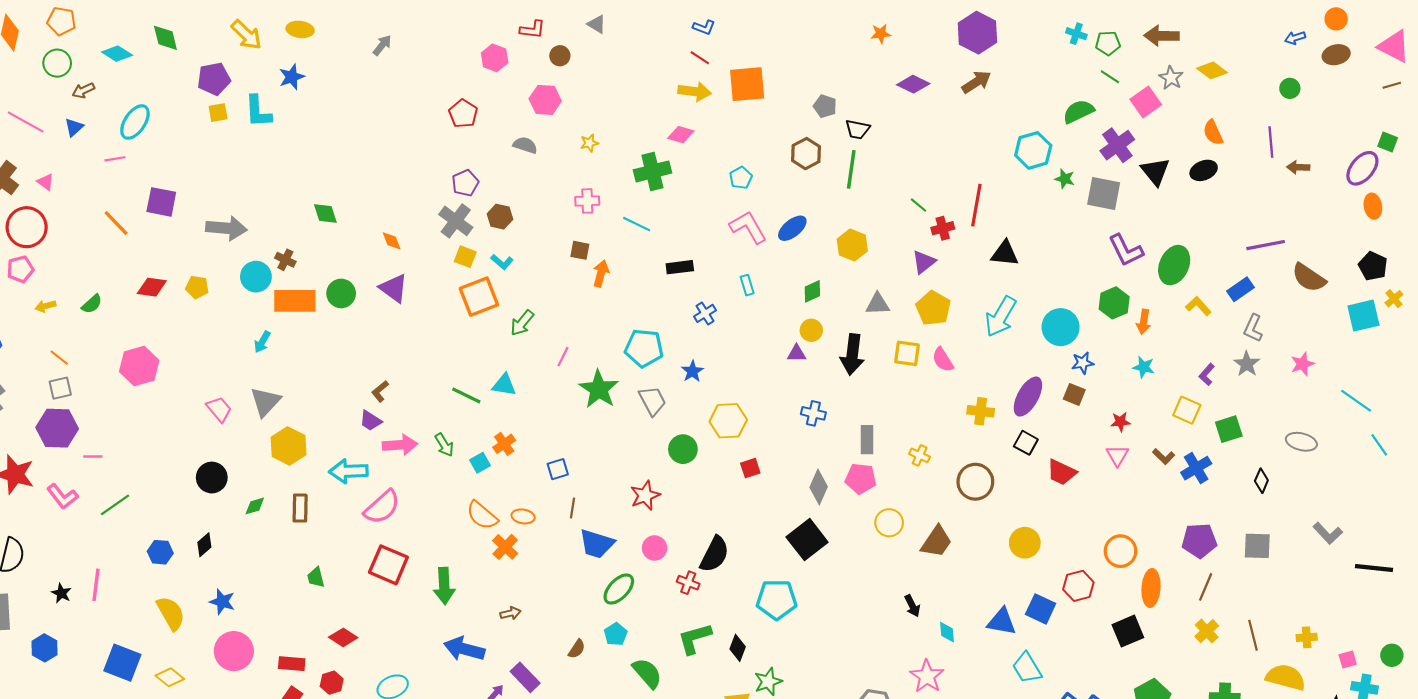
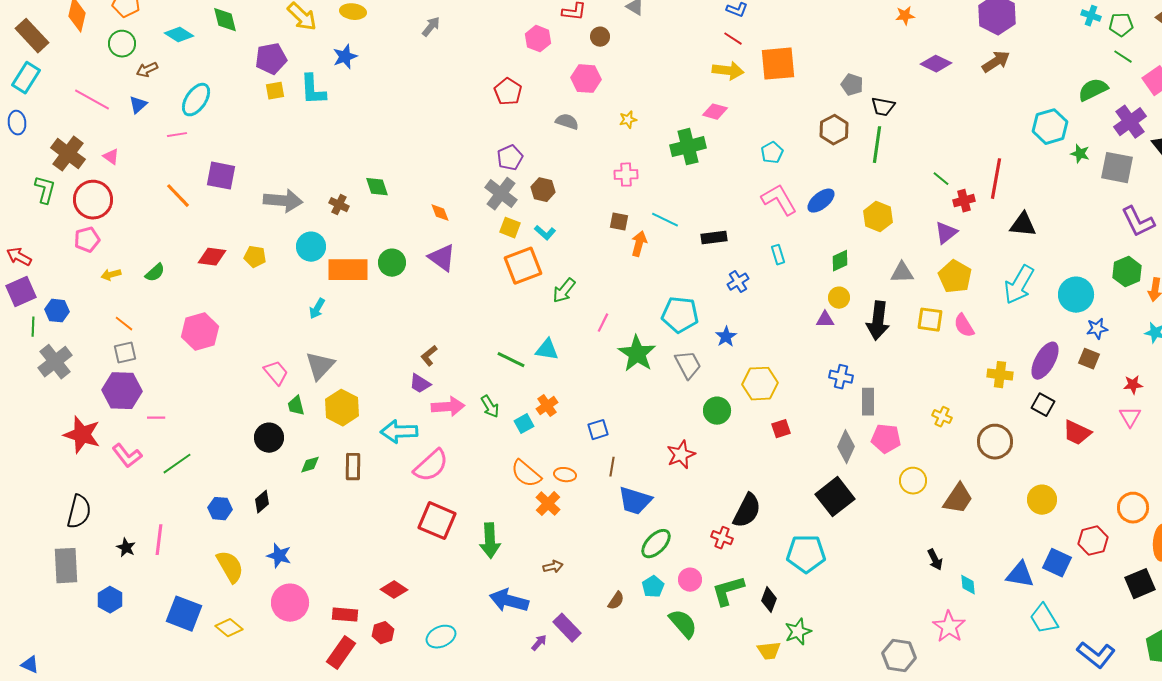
cyan line: (637, 224) -> (665, 220), moved
brown cross: (285, 260) -> (339, 205), moved
gray rectangle: (867, 440) -> (868, 402), moved
pink circle: (655, 548) -> (690, 580), moved
green trapezoid: (316, 577) -> (296, 406), moved

